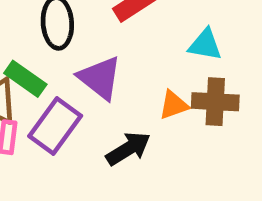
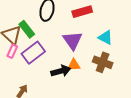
purple triangle: (100, 78) -> (73, 40), moved
orange triangle: (174, 105) -> (74, 65), moved

